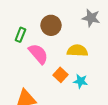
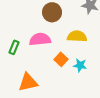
green rectangle: (20, 35) -> (14, 47), moved
pink semicircle: (38, 54) -> (40, 39), turned -55

